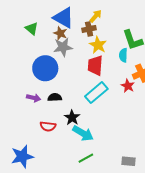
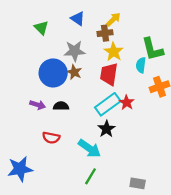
blue triangle: (64, 18) -> (78, 19), size x0.6
brown star: (60, 33) -> (74, 72), moved
red star: (128, 86) -> (127, 102), moved
black star: (72, 117) -> (107, 129), moved
green line: (86, 158) -> (90, 176), turned -35

